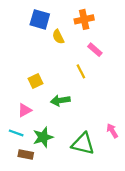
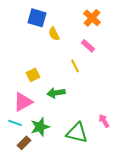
orange cross: (84, 19) -> (92, 18), moved, turned -36
pink triangle: (25, 110) -> (23, 102), size x1.5
brown rectangle: (26, 155) -> (24, 143), turned -56

